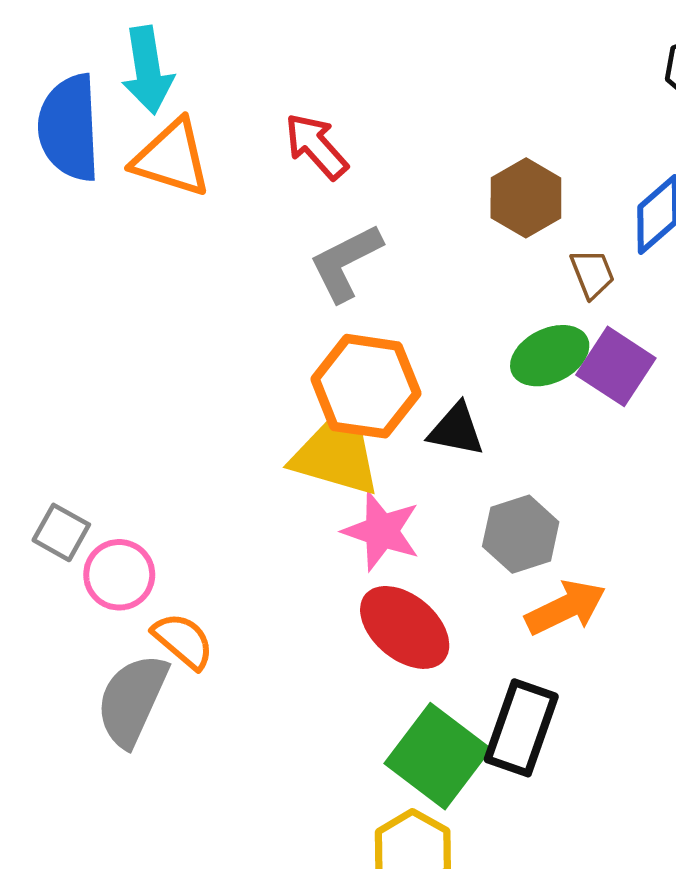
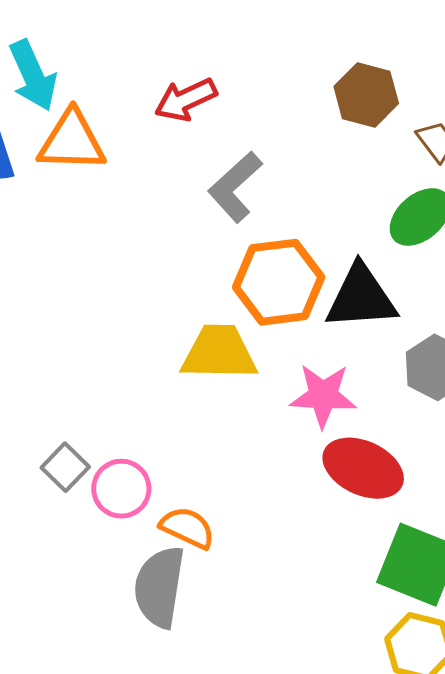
red arrow: (316, 146) -> (186, 100), turned -58
black triangle: (456, 430) -> (361, 297), size x1.5
yellow trapezoid: (335, 457) -> (219, 352), moved
gray square: (61, 532) -> (65, 467), turned 30

